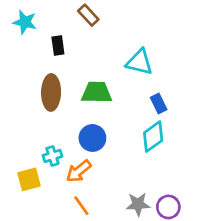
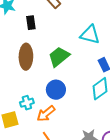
green trapezoid: (97, 92) -> (59, 57), turned -40

